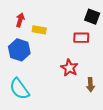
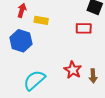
red star: (69, 68) -> (73, 70), moved
cyan semicircle: (19, 89) -> (34, 80), moved, turned 85

